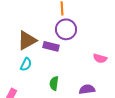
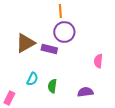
pink semicircle: (100, 58) -> (98, 61), turned 80
cyan semicircle: (26, 64) -> (32, 79), moved

